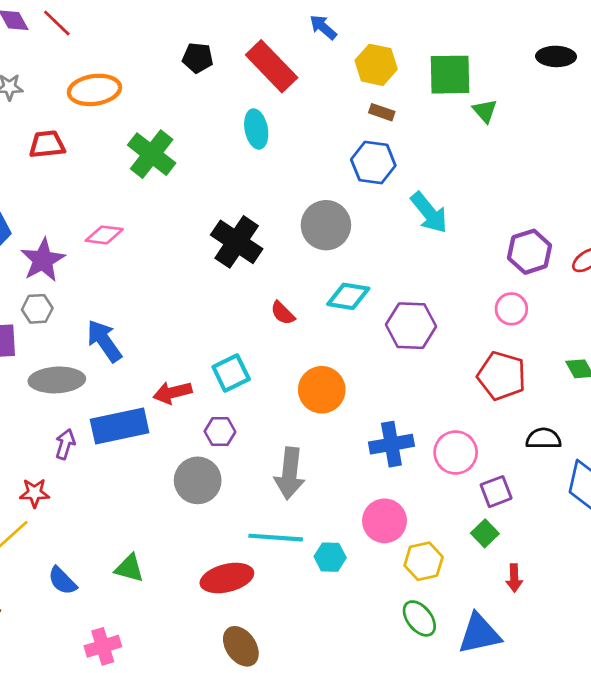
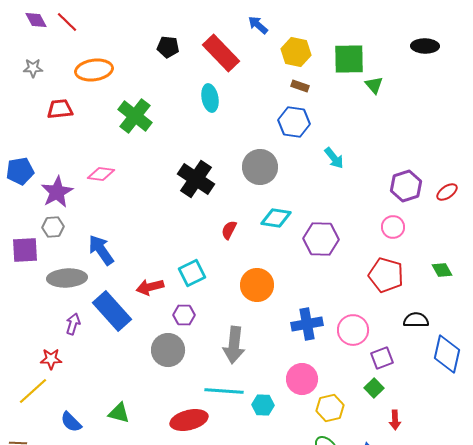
cyan arrow: (429, 213) -> (334, 158), size x0.7
red semicircle: (283, 313) -> (229, 230), turned 72
blue rectangle: (120, 426) -> (112, 311), turned 60

